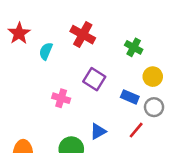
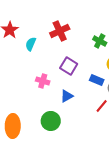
red cross: (83, 35) -> (60, 31), turned 36
blue triangle: (98, 131) -> (67, 96), moved

